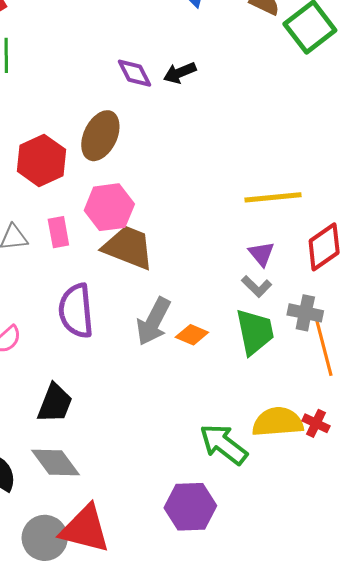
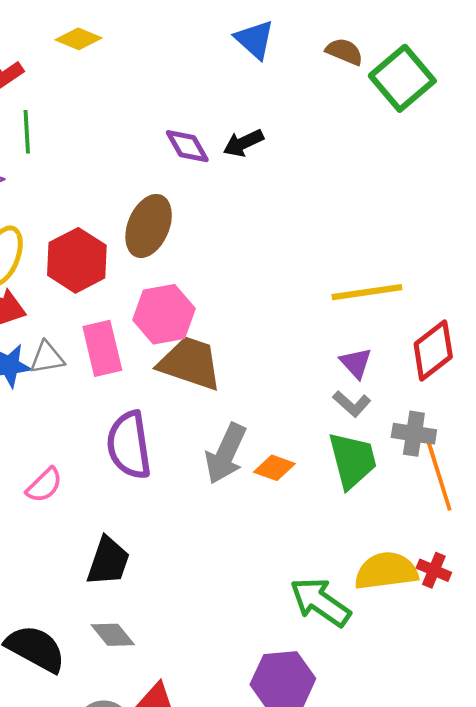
pink rectangle: (58, 232) -> (102, 348), size x1.4
gray diamond: (56, 462) -> (113, 635), size x0.7

